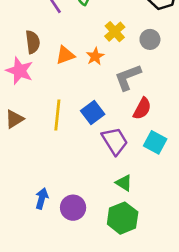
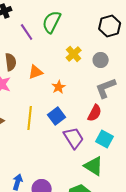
orange star: (95, 56) -> (59, 87), moved
gray L-shape: (128, 77) -> (106, 88), moved
green triangle: (124, 183) -> (94, 166), moved, size x1.5

